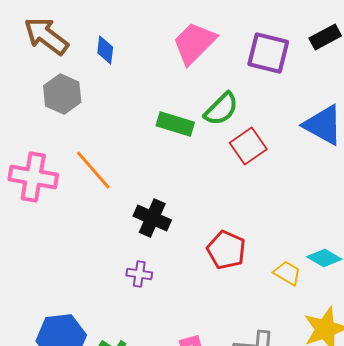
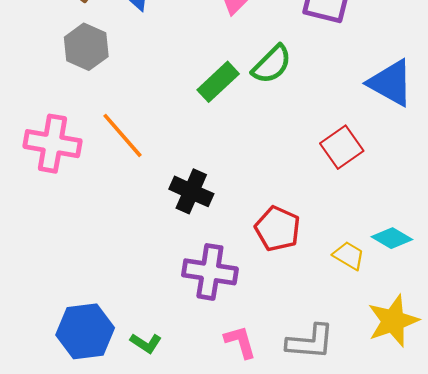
green rectangle: (175, 124) -> (218, 82), turned -60
red square: (248, 146) -> (342, 147), moved
purple cross: (139, 274) -> (210, 272), moved, size x1.8

